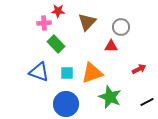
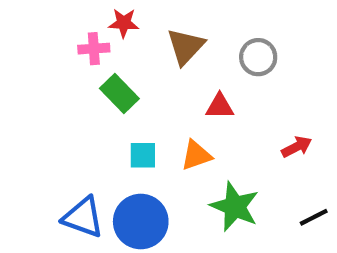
red triangle: (111, 46) -> (220, 106), moved
blue triangle: (39, 72) -> (83, 217), moved
orange triangle: (92, 73) -> (196, 155), size x0.7

